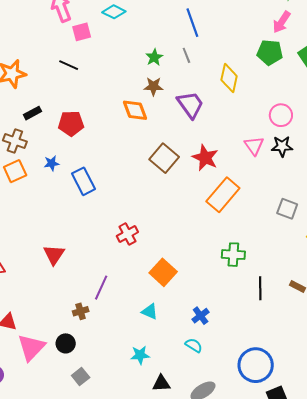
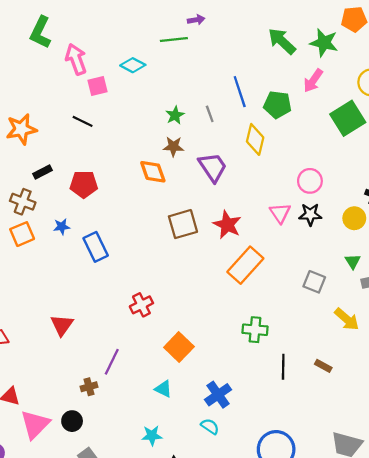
blue line: (192, 23) -> (240, 92), moved
green pentagon: (270, 52) -> (278, 105), moved
brown square: (164, 158) -> (183, 224), turned 32
blue cross: (201, 316) -> (218, 395), size x1.4

